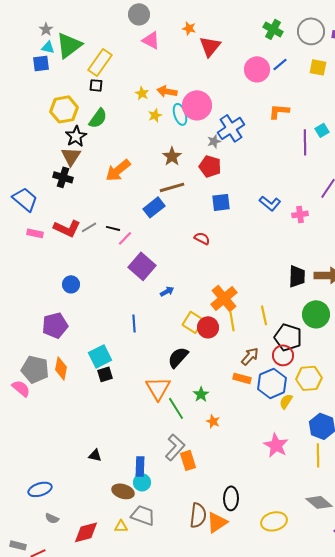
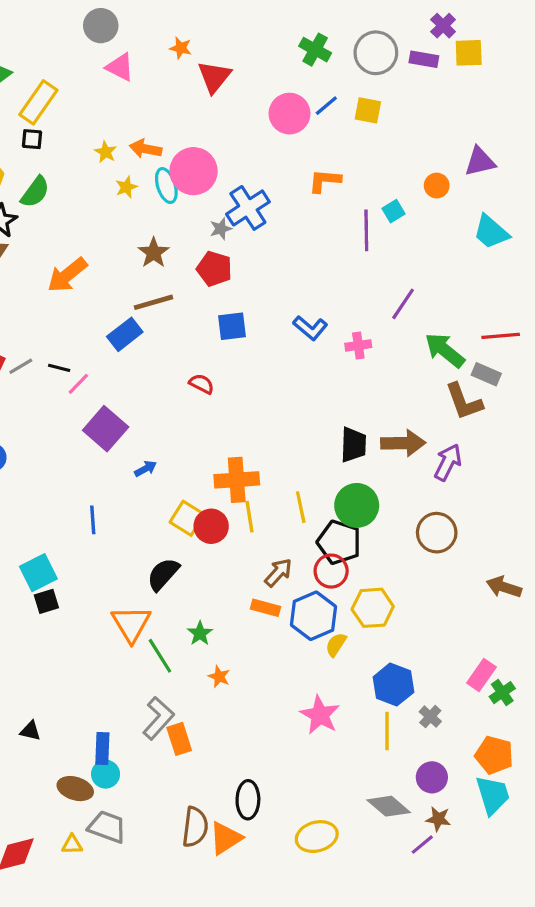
yellow square: (318, 67) -> (368, 110), moved
orange cross: (224, 298) -> (237, 480), turned 36
green circle: (316, 314) -> (357, 505), moved

